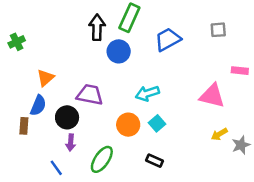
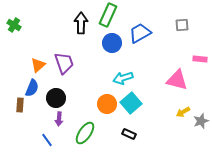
green cross: (17, 42) -> (14, 25), moved, turned -32
blue circle: (119, 51) -> (112, 43), moved
purple trapezoid: (90, 95) -> (64, 63), moved, turned 60
cyan square: (157, 123) -> (131, 103), size x1.5

